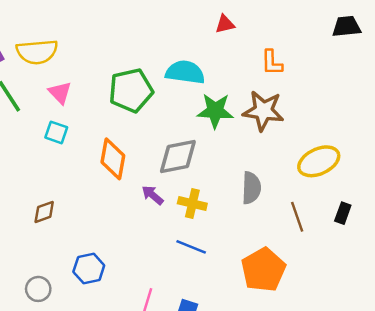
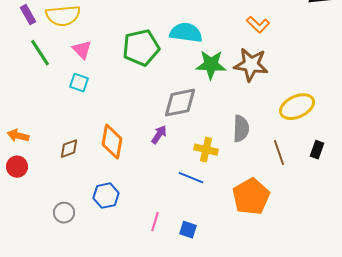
orange L-shape: (272, 63) -> (258, 25), turned -45
orange diamond: (113, 159) -> (112, 142), moved
purple arrow: (153, 195) -> (159, 135), turned 84
yellow cross: (192, 203) -> (206, 150), moved

